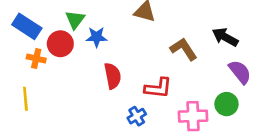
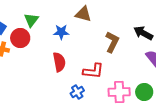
blue star: (96, 37) -> (61, 32), moved
brown L-shape: (184, 49) -> (112, 42), turned 60
green circle: (226, 104) -> (144, 92), moved

